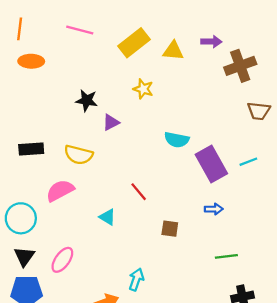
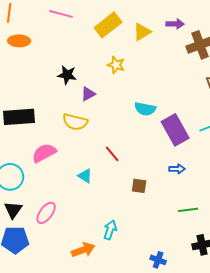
yellow triangle: (173, 51) -> (142, 32), turned -36
black rectangle: (31, 149) -> (19, 117), size x1.4
yellow semicircle: (79, 155) -> (75, 122), moved

